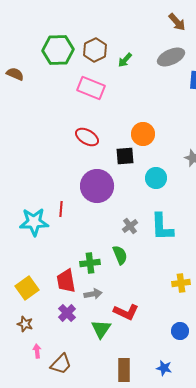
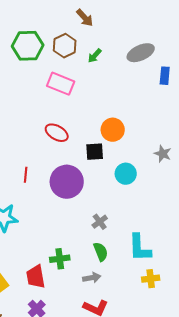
brown arrow: (177, 22) -> (85, 18), moved
red line: (61, 209) -> (26, 175), moved
cyan L-shape: (162, 227) -> (140, 248), moved
green semicircle: (120, 255) -> (101, 252), moved
gray arrow: (93, 294) -> (92, 278), moved

